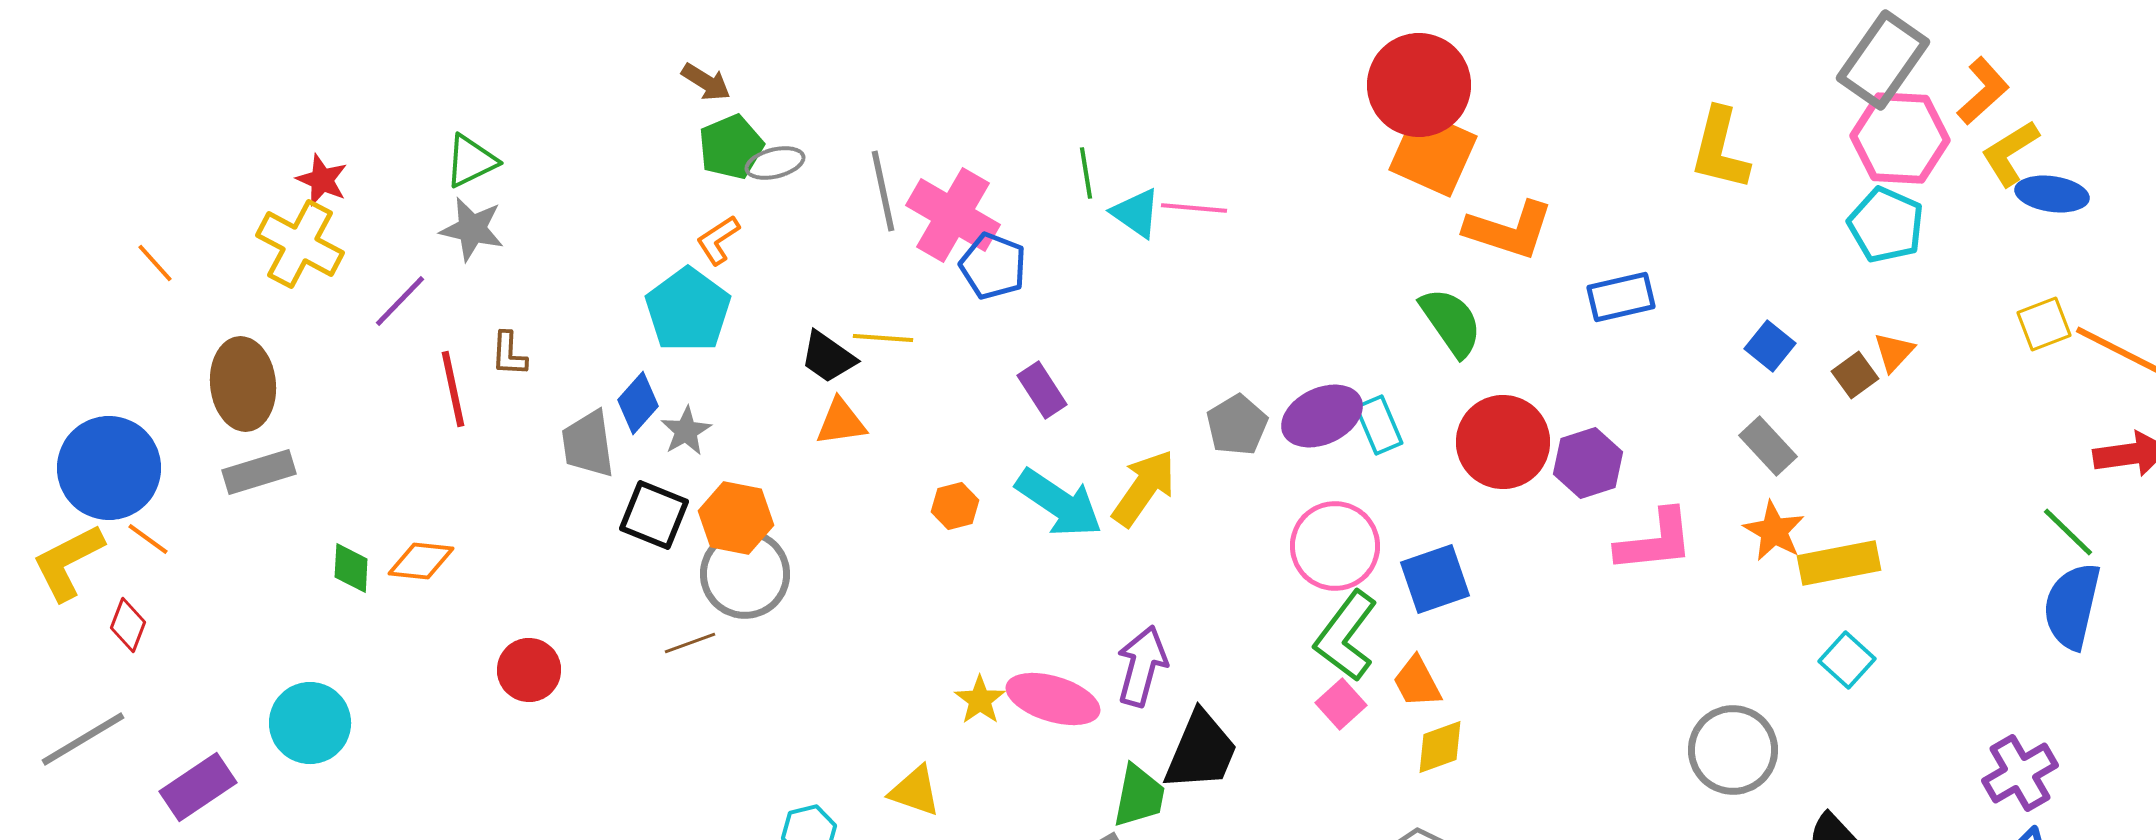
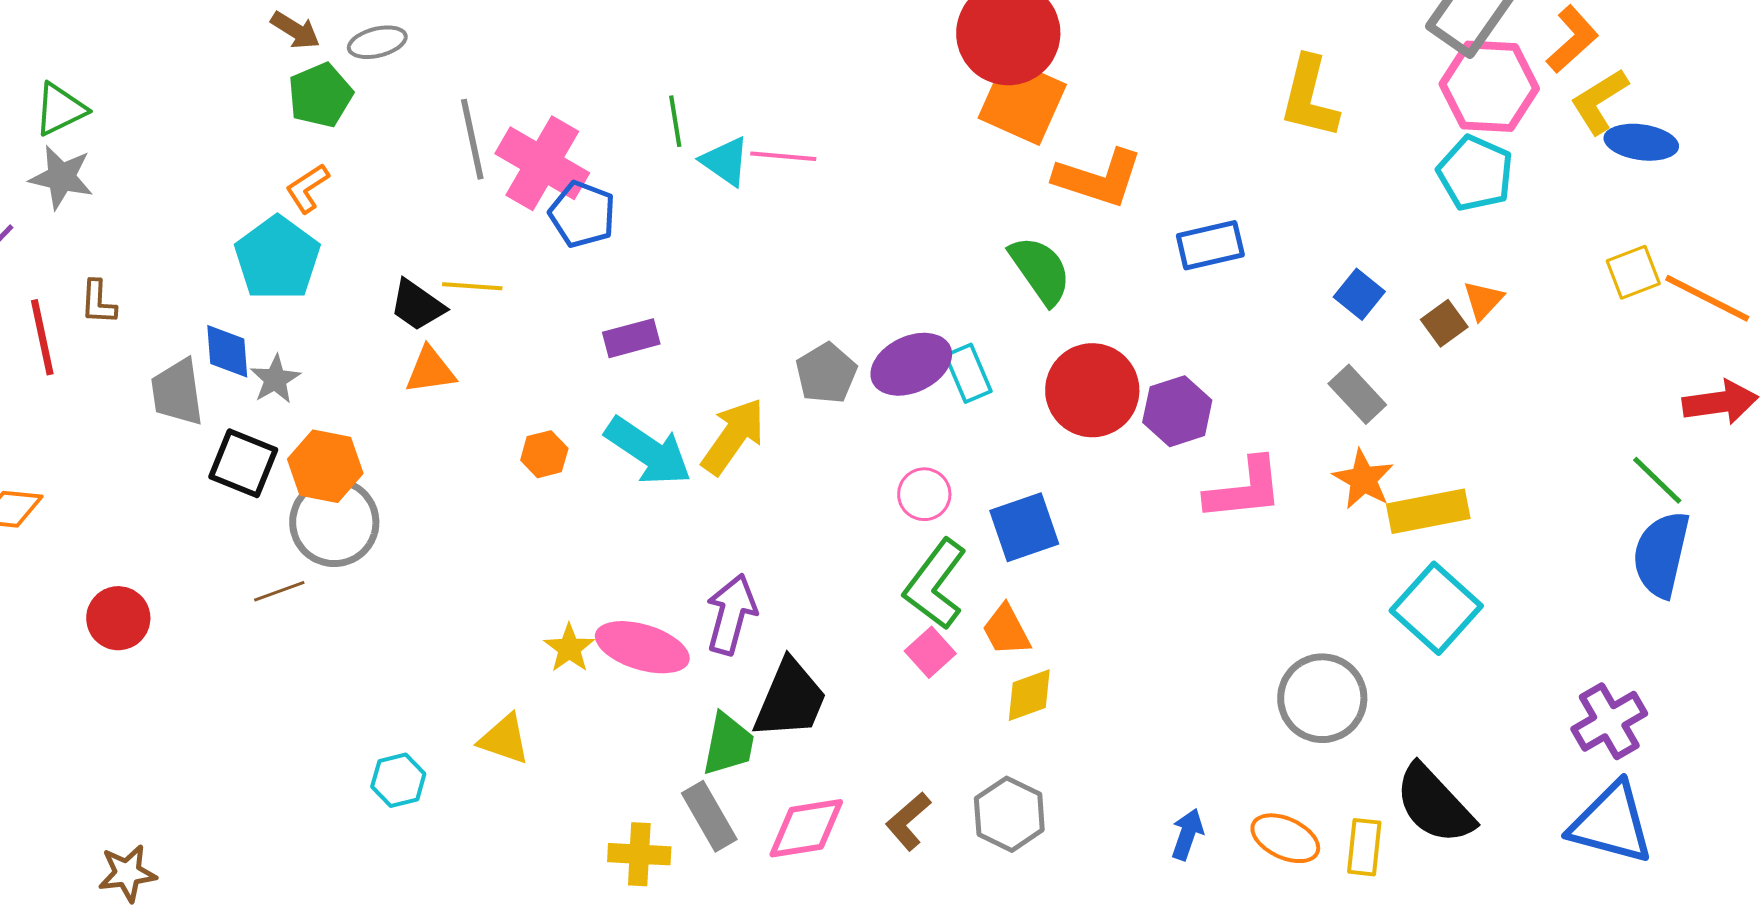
gray ellipse: (775, 163) -> (377, 42), moved
purple rectangle: (1042, 390) -> (631, 338), turned -72
blue diamond: (638, 403) -> (227, 351), turned -46
pink circle: (1335, 546) -> (924, 494), size x0.6
cyan square: (1847, 660) -> (1436, 608), size x1.6

